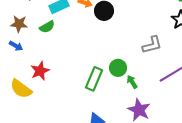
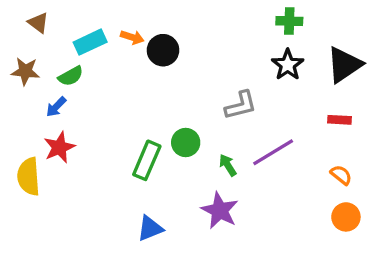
blue arrow: (16, 46) -> (56, 107), moved, turned 104
green arrow: (132, 82) -> (228, 165), moved
yellow semicircle: (21, 89) -> (29, 177), turned 50

